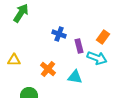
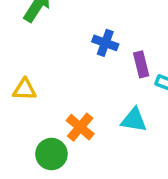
orange cross: (48, 69) -> (80, 127), moved

